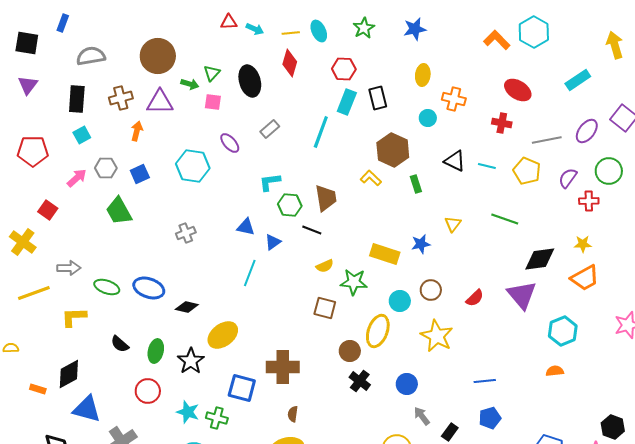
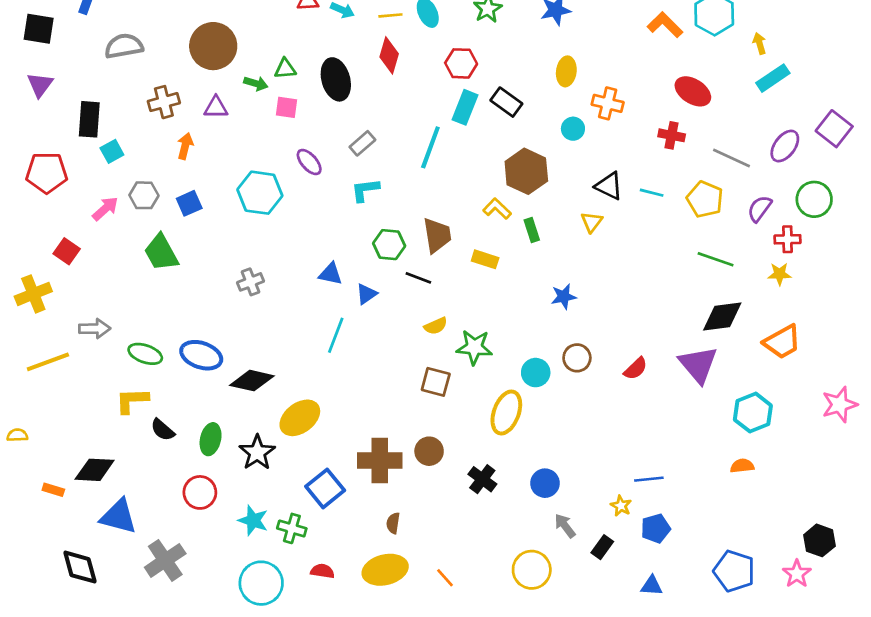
yellow arrow: (615, 45) -> (760, 43), moved, size x0.6
green triangle: (212, 73) -> (285, 69), turned 42
black rectangle: (378, 98) -> (506, 102), turned -40
black rectangle: (77, 99) -> (89, 119), moved
purple triangle: (160, 102) -> (216, 107), size x0.7
gray line: (547, 140) -> (732, 158), turned 36
cyan L-shape: (270, 182) -> (365, 190), moved
green rectangle: (416, 184) -> (532, 230), moved
green line: (505, 219) -> (716, 259), moved
yellow triangle: (453, 224) -> (592, 222), moved
yellow cross: (23, 242) -> (33, 294), turned 32
yellow star: (583, 244) -> (780, 274), moved
yellow rectangle: (385, 254) -> (485, 259), moved, size x0.7
black diamond: (187, 307) -> (252, 381), size x1.4
yellow L-shape: (74, 317) -> (132, 401), moved
yellow star: (437, 336) -> (621, 506), moved, size x0.5
brown circle: (350, 351) -> (429, 451), moved
black diamond: (69, 374) -> (95, 470), turned 32
blue square: (242, 388) -> (325, 488), turned 36

